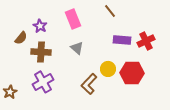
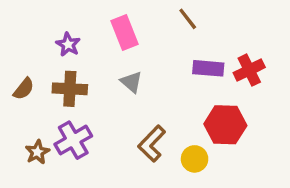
brown semicircle: (21, 38) -> (24, 89), moved
yellow circle: (108, 69) -> (195, 159), moved
brown star: (10, 92) -> (37, 152), moved

